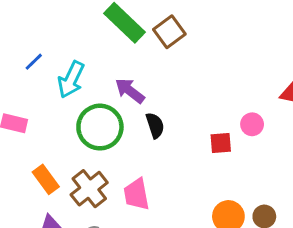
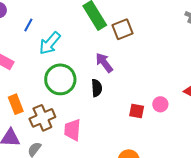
blue line: (34, 62) -> (28, 25), turned -32
purple arrow: (130, 91) -> (104, 63), moved

